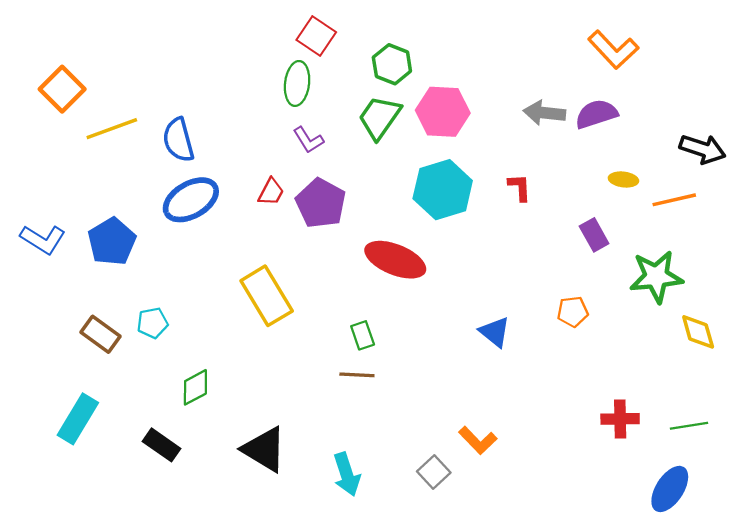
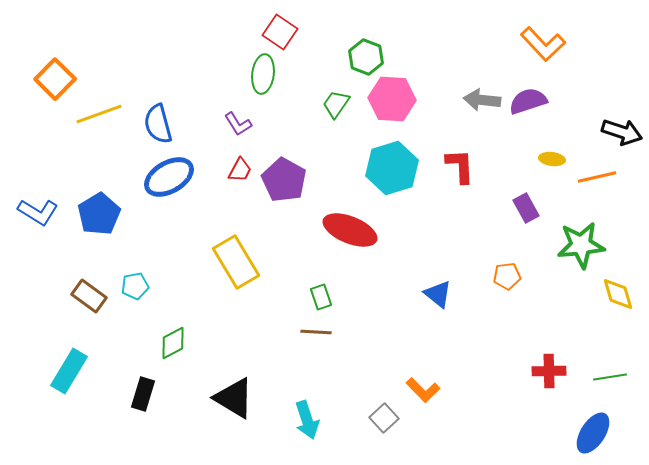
green hexagon: (392, 64) -> (366, 57), moved
green trapezoid: (379, 117) -> (336, 104), size x0.7
purple L-shape: (308, 140) -> (238, 124), moved
red L-shape: (520, 187) -> (460, 166), size x1.4
black rectangle: (161, 445) -> (143, 394), turned 72

